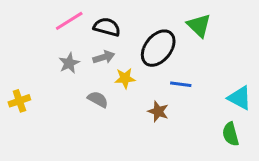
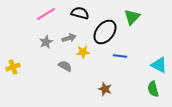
green triangle: (199, 25) -> (132, 17), turned 30
black semicircle: (107, 27) -> (80, 13), moved
brown star: (158, 111) -> (105, 89), moved

